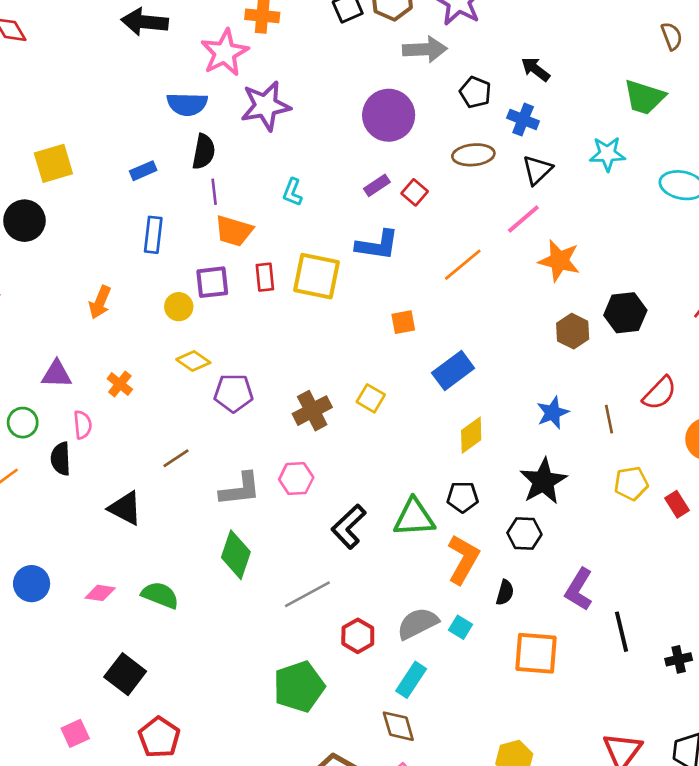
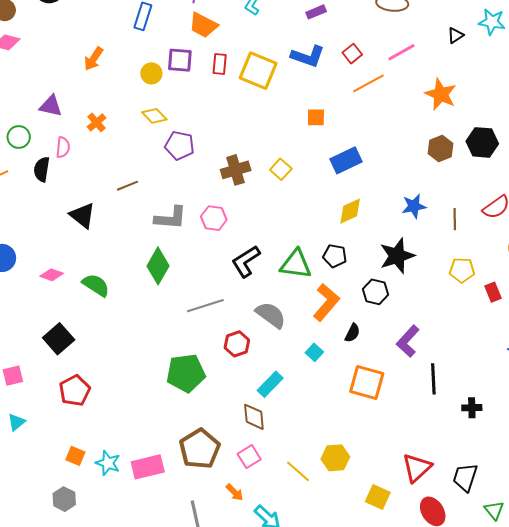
black triangle: (537, 170) -> (455, 35), moved, size x0.7
red square: (415, 192) -> (352, 54), moved
pink line: (523, 219) -> (402, 52), moved
gray semicircle: (418, 623) -> (271, 315), moved, turned 52

